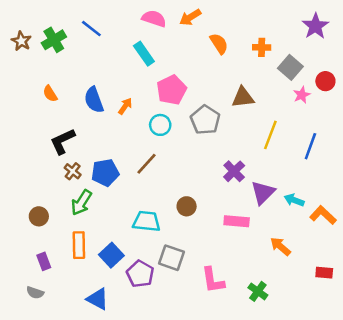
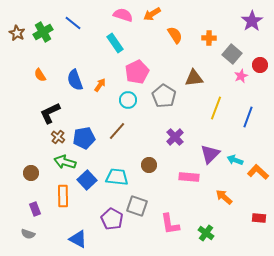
purple cross: (234, 171) -> (175, 137), moved
green arrow: (81, 203) -> (65, 162), turned 75
blue square: (111, 255) -> (87, 180), moved

